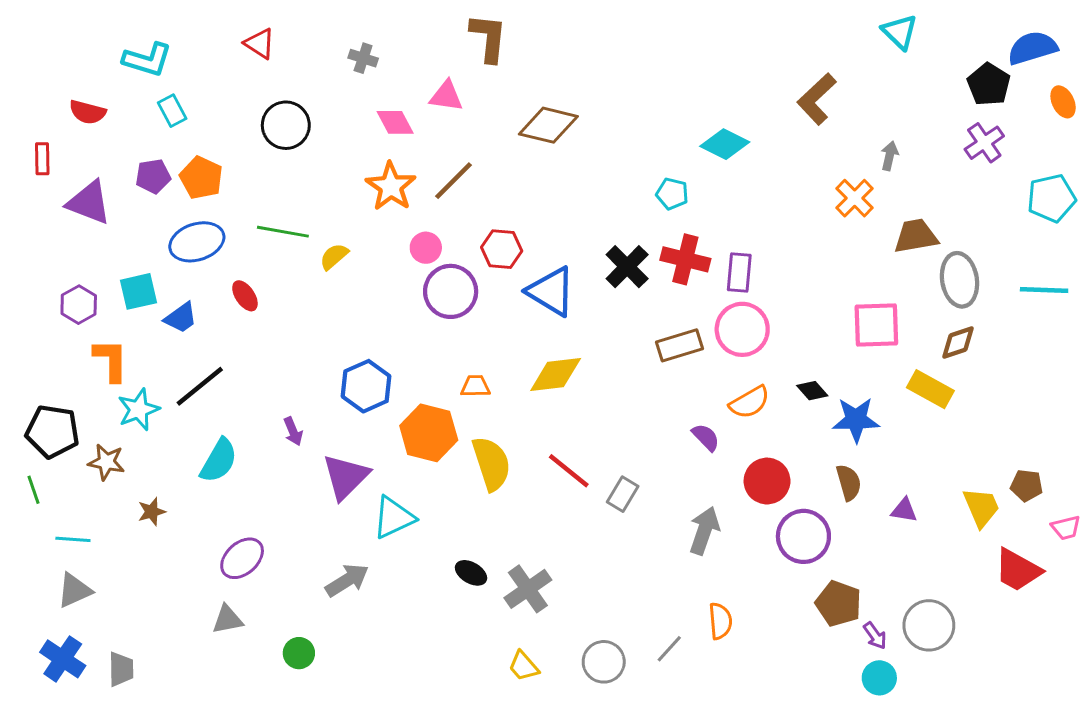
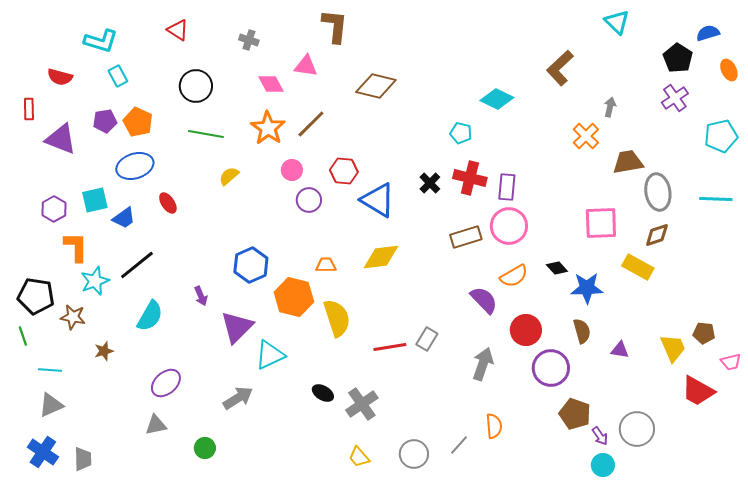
blue semicircle: (1032, 48) -> (708, 33), size x0.7
green line: (283, 232) -> (206, 134), moved
black cross: (627, 267) -> (430, 183), size x0.7
purple circle: (451, 291) -> (309, 200), size x0.7
purple semicircle: (706, 437) -> (484, 300), size x1.4
red line: (569, 471) -> (390, 347), moved, turned -48

